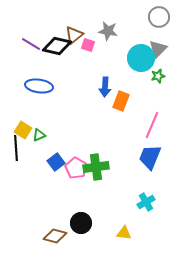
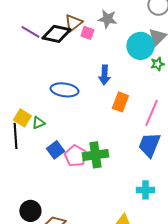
blue ellipse: (39, 86) -> (64, 90), moved
orange rectangle: (121, 101) -> (120, 102), moved
cyan cross: (146, 202) -> (145, 190), turned 30
black circle: (81, 223) -> (30, 211), moved

